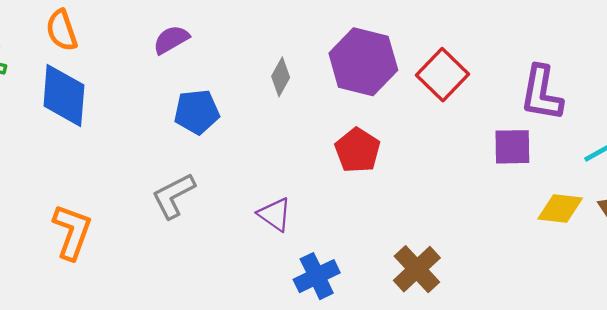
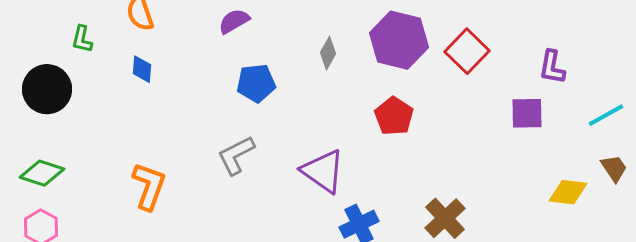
purple L-shape: (542, 93) -> (552, 67), size x0.7
blue diamond: (64, 96) -> (142, 69), size x0.5
yellow diamond: (560, 208) -> (568, 192), moved
purple triangle: (275, 214) -> (323, 171), size x1.5

